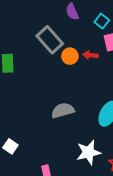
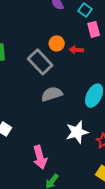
gray rectangle: (50, 40) -> (40, 62), moved
red arrow: (90, 55) -> (76, 50), moved

